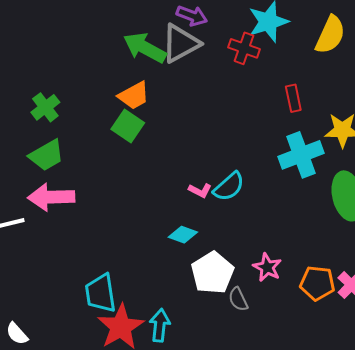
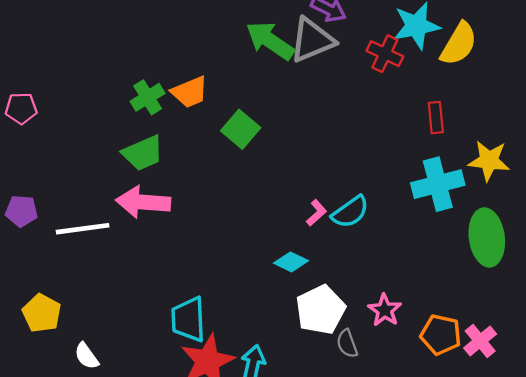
yellow semicircle: (330, 35) -> (459, 44), moved
orange trapezoid: (134, 96) -> (190, 92), moved
pink L-shape: (200, 190) -> (316, 213), turned -75

